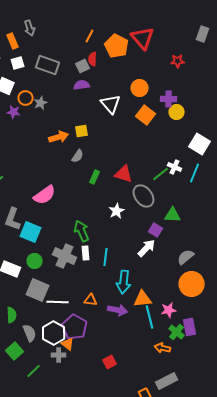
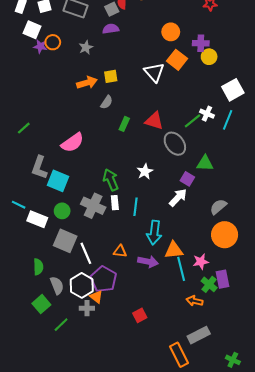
gray star: (41, 103) -> (86, 47), moved
white triangle: (111, 104) -> (154, 72), moved
purple star: (14, 112) -> (40, 46), moved
white square: (200, 144) -> (233, 90), turned 30
white star: (117, 211) -> (145, 172), moved
white line: (58, 302) -> (86, 253), turned 65

